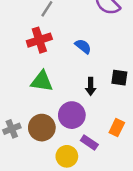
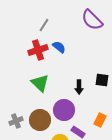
blue semicircle: (83, 46) -> (59, 47), moved
green triangle: (42, 81) -> (40, 83), turned 36

